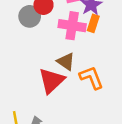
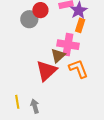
pink cross: (72, 26) -> (68, 45), moved
brown triangle: (66, 62) -> (58, 56), turned 42

